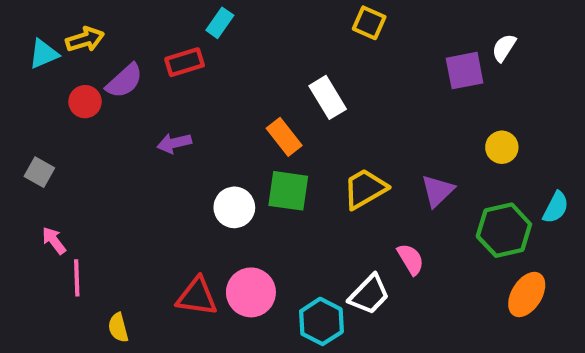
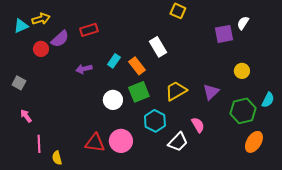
cyan rectangle: (220, 23) -> (114, 61), moved
green square: (288, 191) -> (139, 92), turned -30
pink line: (77, 278) -> (39, 144), moved
cyan hexagon: (321, 321) -> (155, 121), moved

